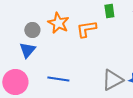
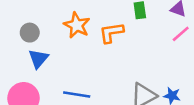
gray circle: (32, 30) -> (30, 33), moved

